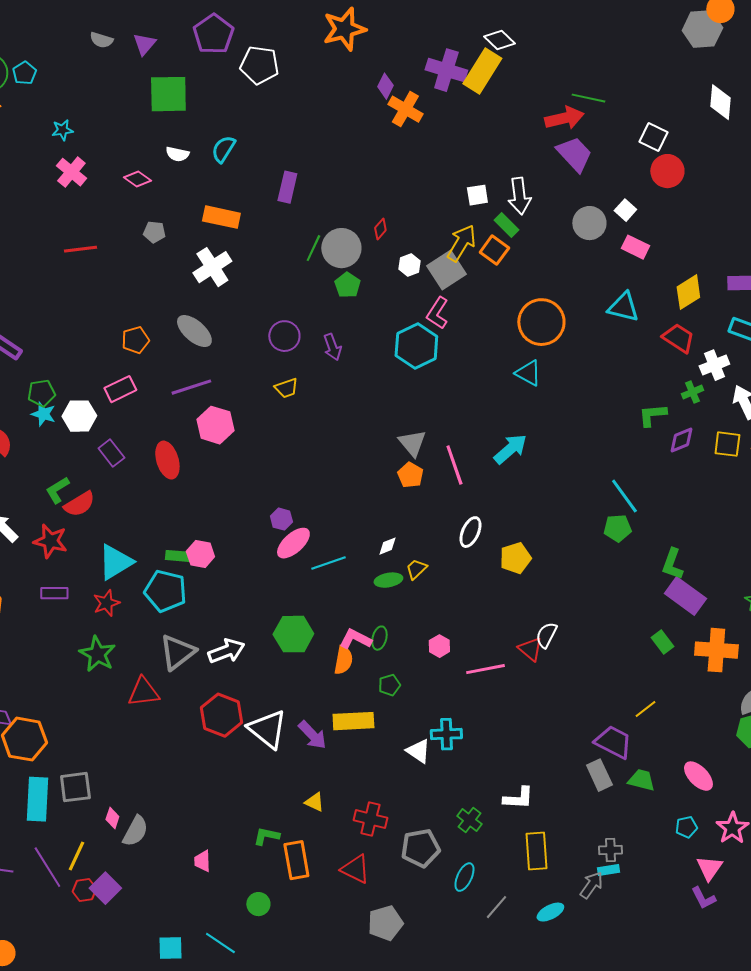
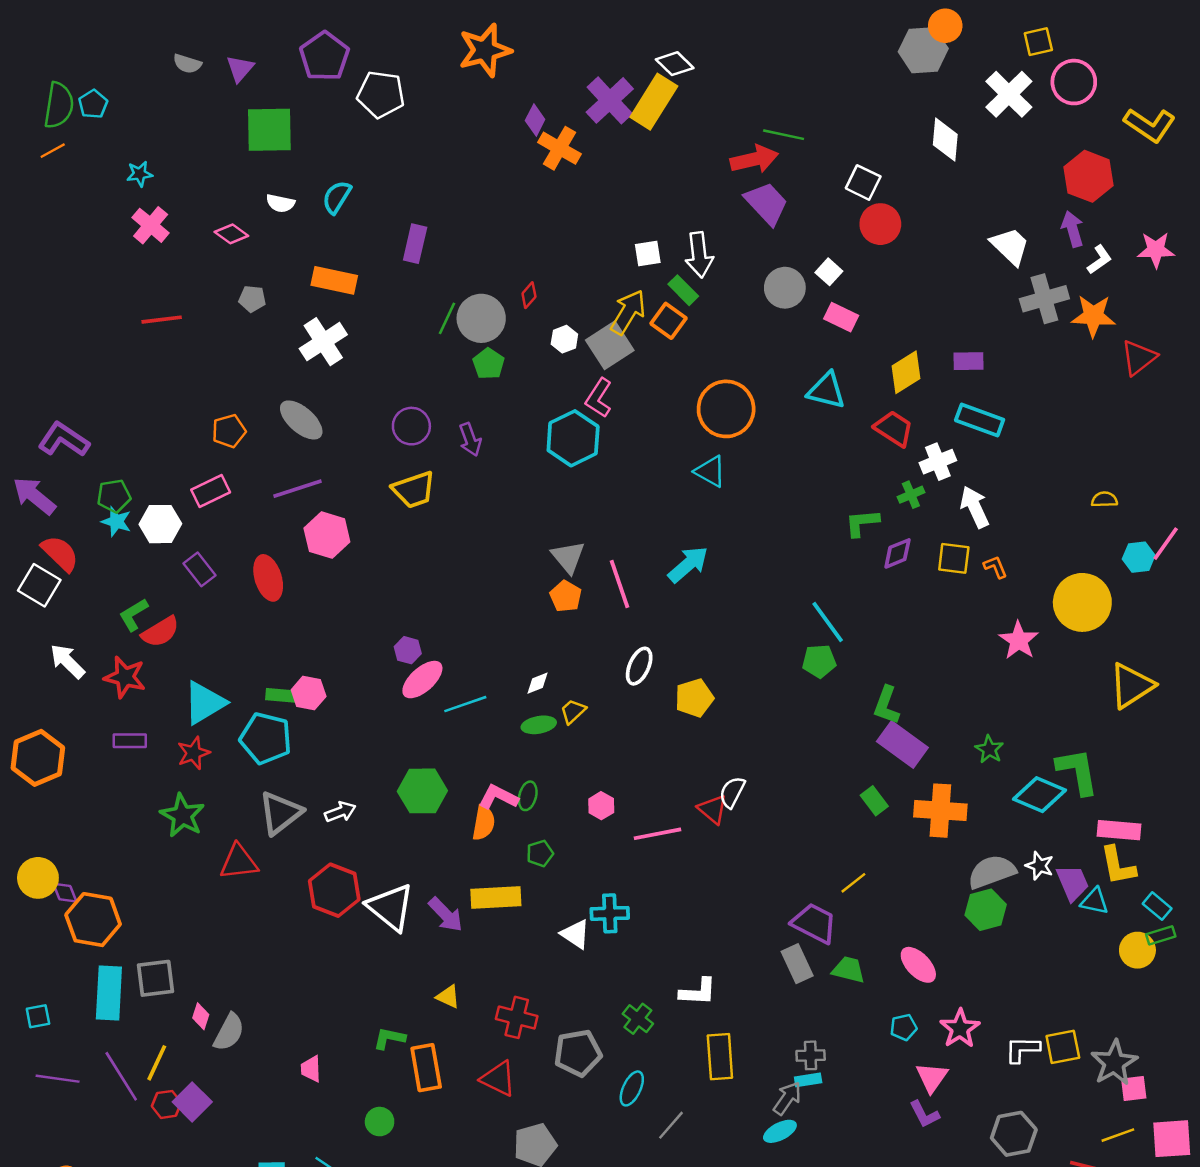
purple cross: (446, 70) -> (610, 100), turned 30
yellow trapezoid: (286, 388) -> (414, 490), size x1.5
white arrow: (226, 651) -> (340, 812), size x0.7
cyan ellipse: (550, 912) -> (780, 1131), moved

